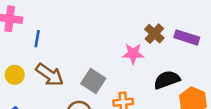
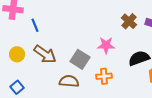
blue line: (37, 39) -> (35, 25), turned -32
pink star: (133, 54) -> (106, 45), moved

